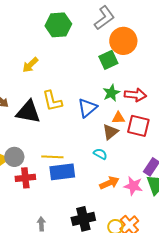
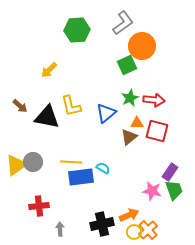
cyan semicircle: (100, 154) -> (103, 168), moved
red cross: (25, 178) -> (39, 206), moved
orange arrow: (109, 183) -> (129, 215), moved

